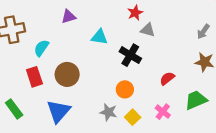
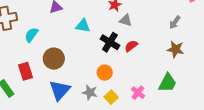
red rectangle: (34, 77) -> (25, 71), moved
red semicircle: (167, 78) -> (131, 46), moved
green trapezoid: (196, 100) -> (167, 83), turned 140
blue triangle: (58, 111) -> (60, 90), moved

